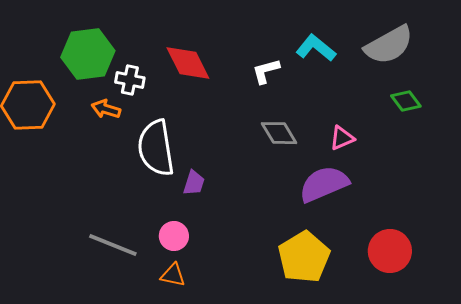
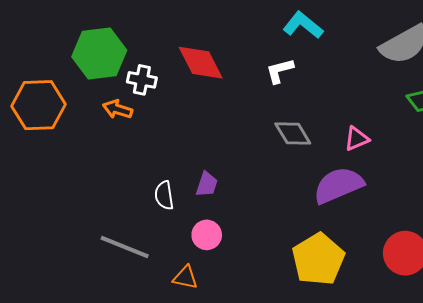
cyan L-shape: (316, 48) -> (303, 25), moved
white semicircle: (156, 148) -> (164, 195), moved, size x0.5
pink circle: (174, 236) -> (207, 235), moved

